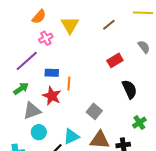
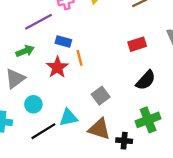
orange line: (69, 83) -> (80, 58), turned -32
black semicircle: (129, 89) -> (146, 80), turned 54
gray triangle: (32, 111) -> (15, 78), moved, turned -30
green cross: (139, 123) -> (148, 120), size x1.5

